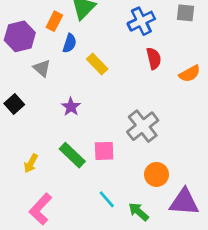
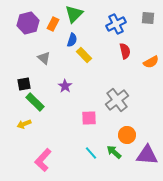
purple hexagon: (20, 36) -> (28, 23), moved
blue semicircle: (70, 43) -> (72, 40), moved
black square: (14, 104) -> (24, 84), turned 32
green rectangle: (72, 155) -> (35, 102), moved
yellow arrow: (31, 163) -> (24, 124), moved, turned 40
green arrow: (139, 212) -> (114, 152), moved

